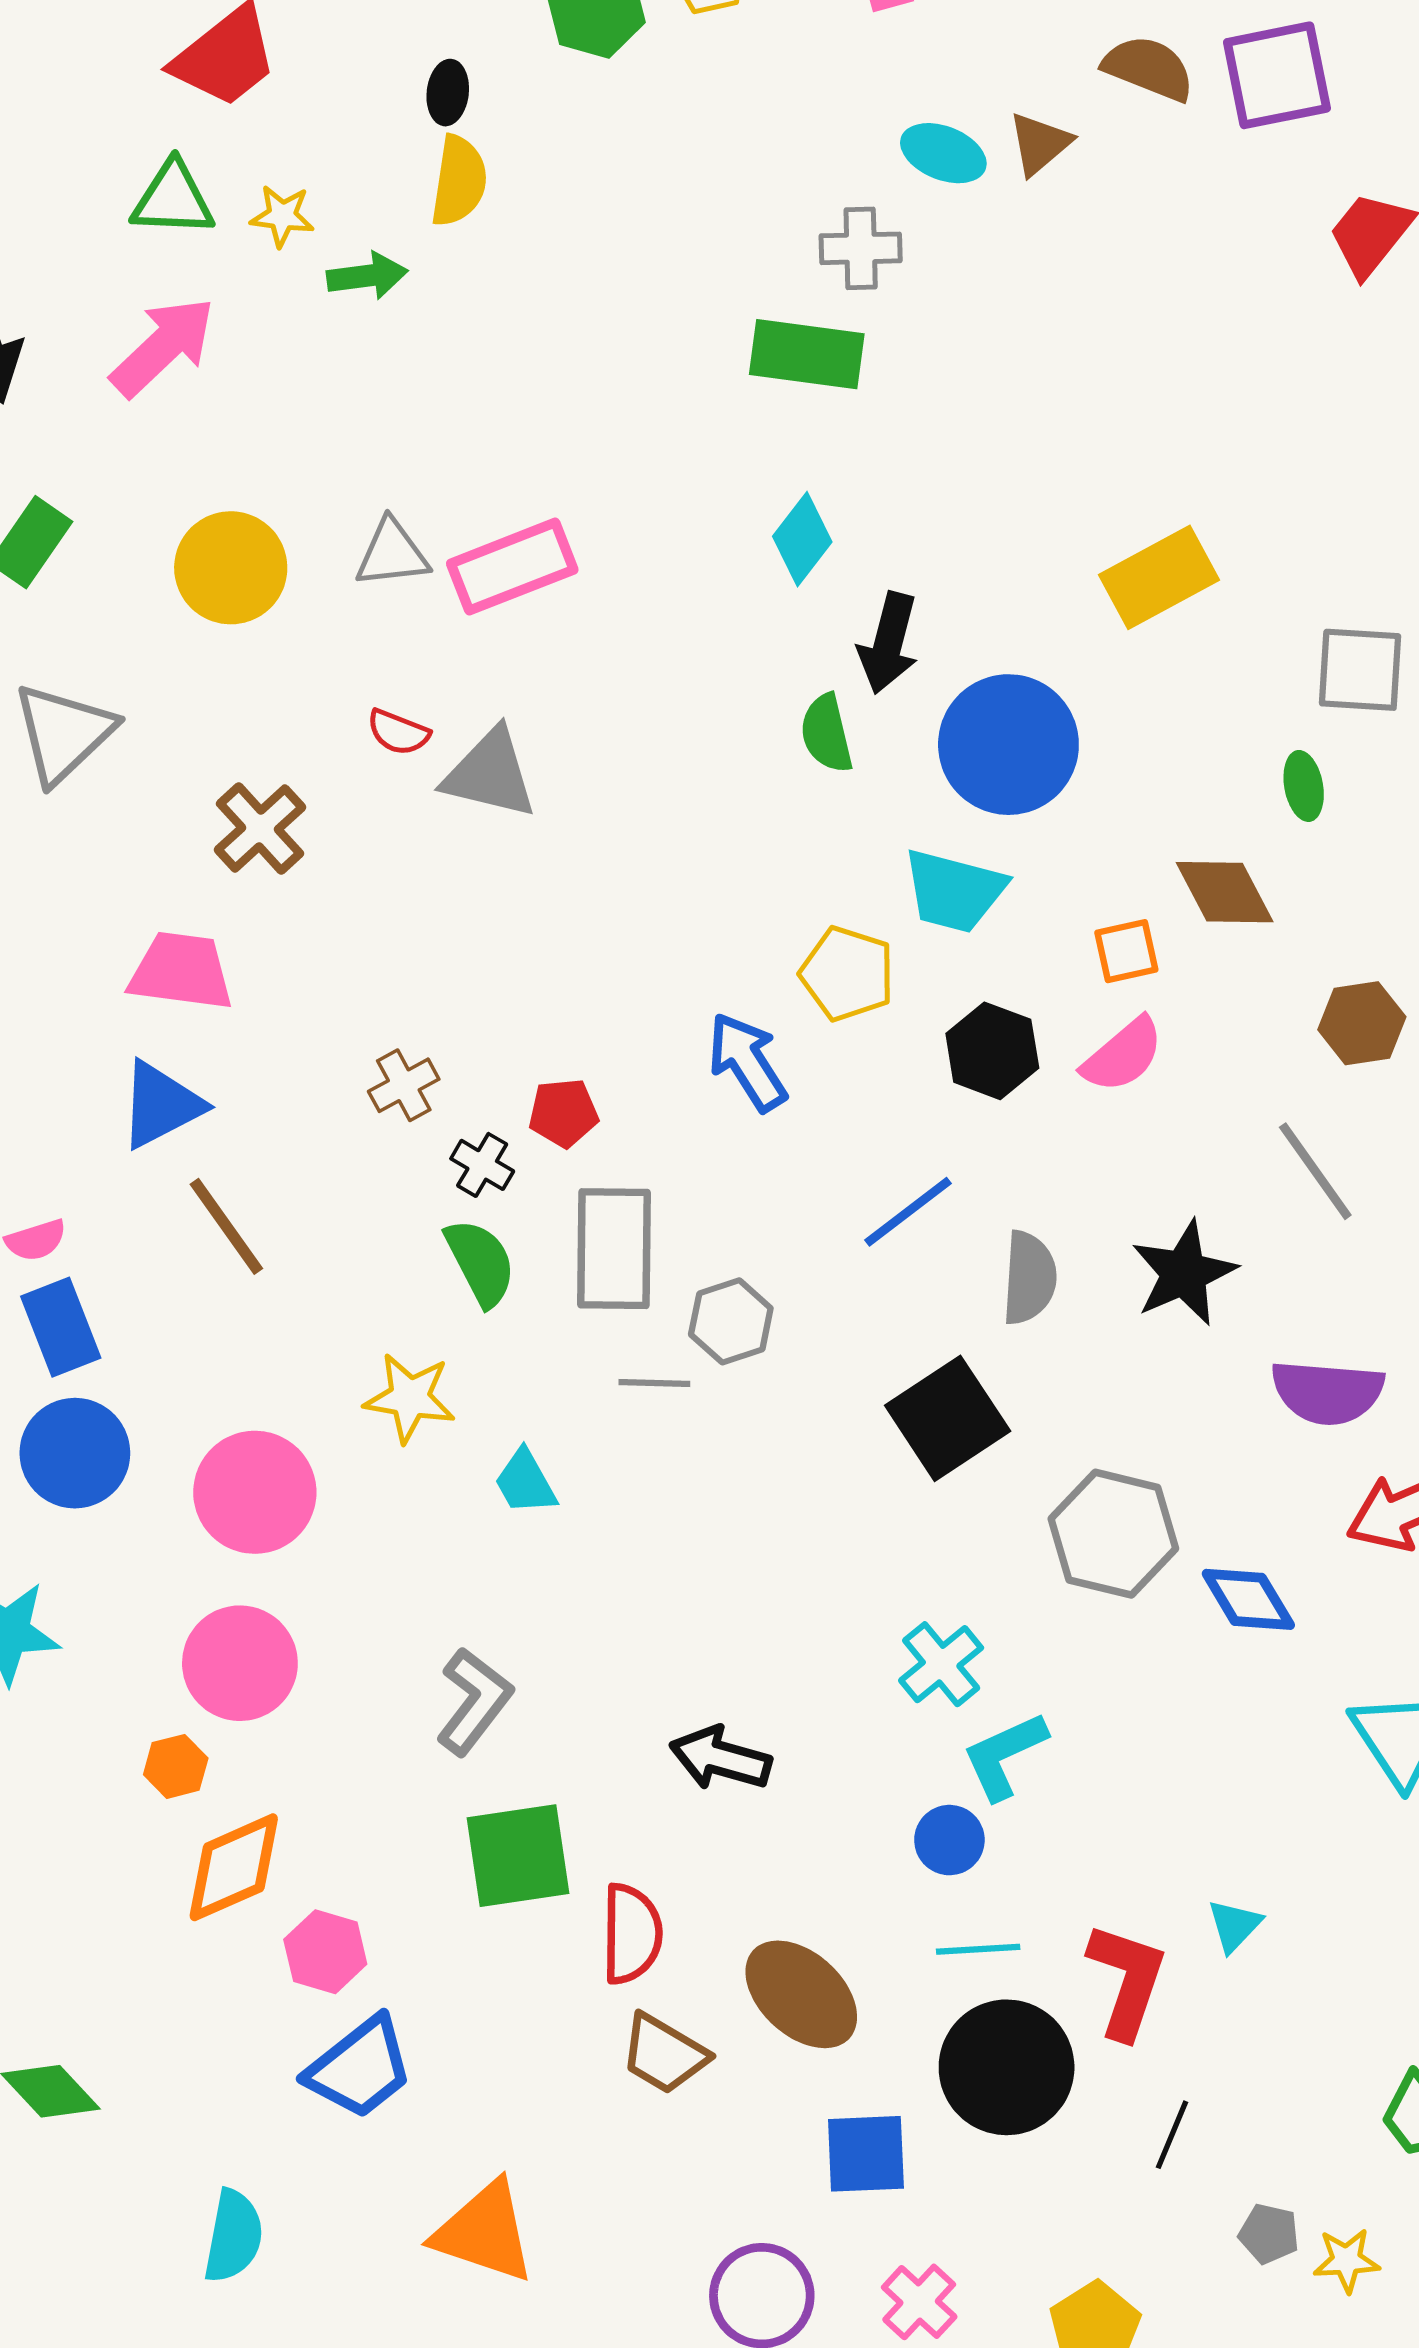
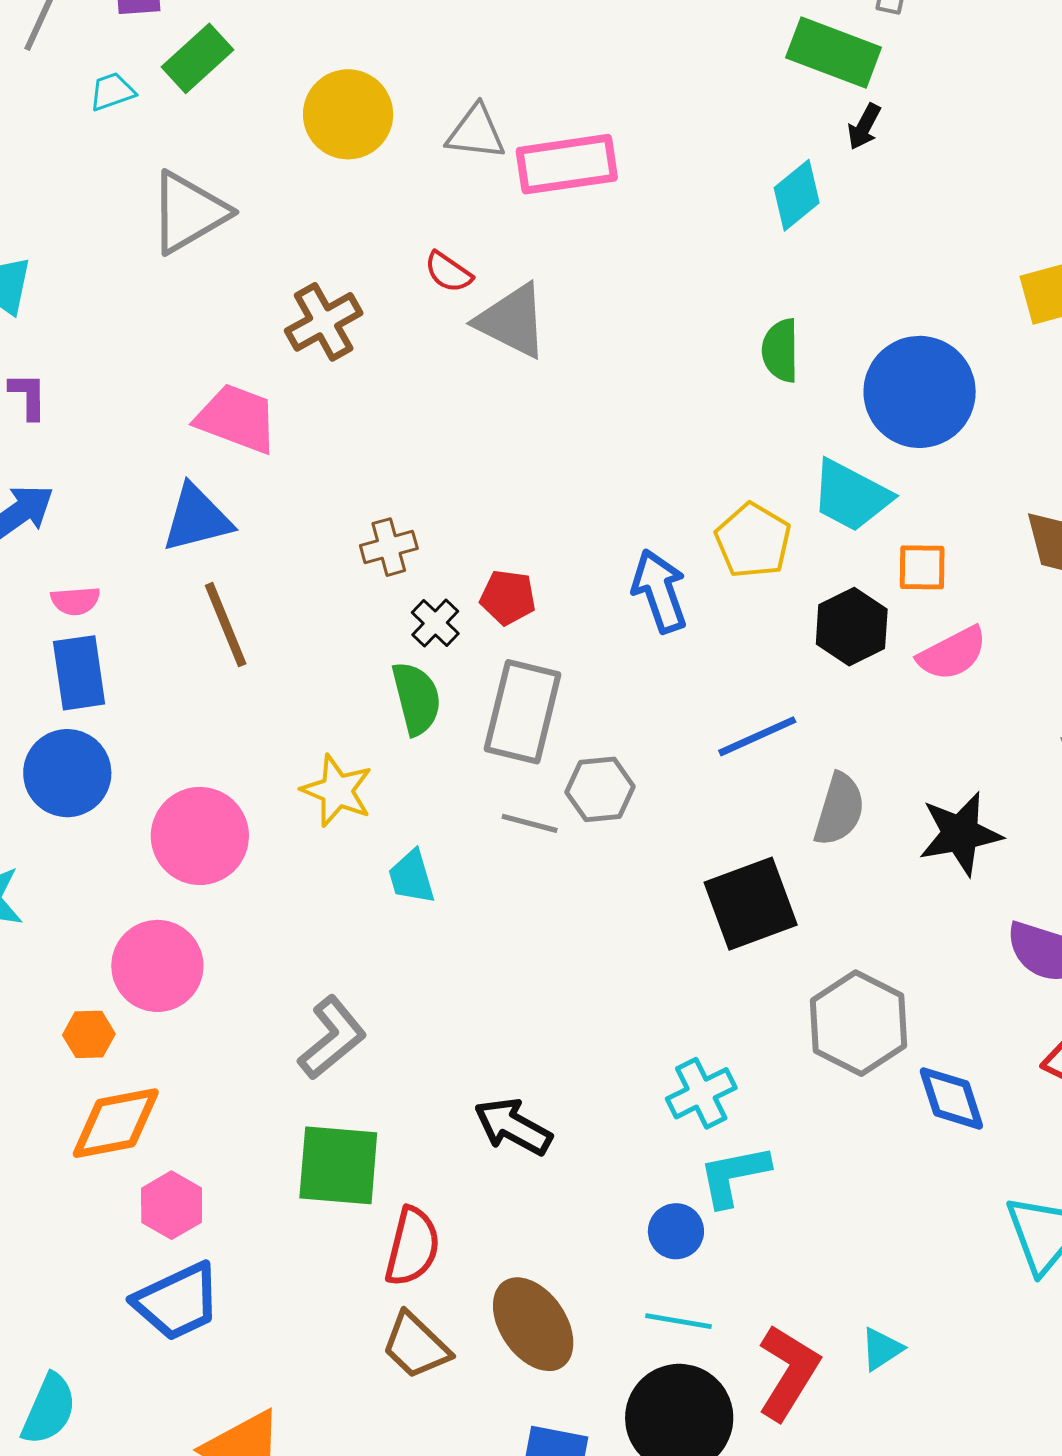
black arrow: (888, 643) -> (864, 127), moved, size x0.6
orange square: (1126, 951) -> (922, 567), moved

